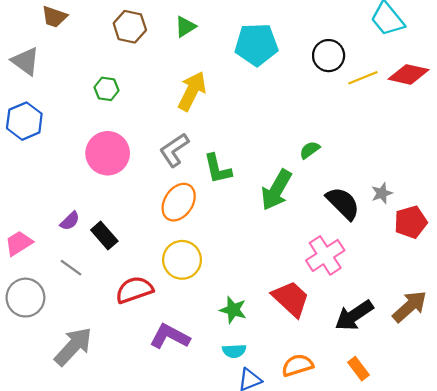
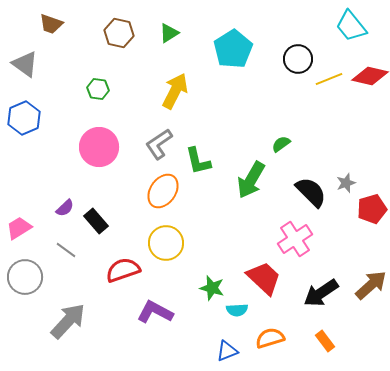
cyan pentagon: (256, 44) -> (233, 49), turned -30
cyan semicircle: (234, 351) -> (237, 310), moved

